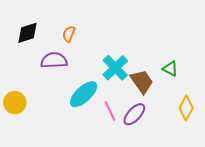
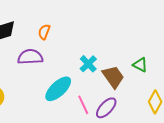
cyan cross: (115, 68) -> (88, 64), size x0.7

